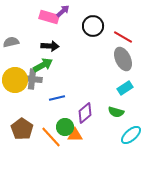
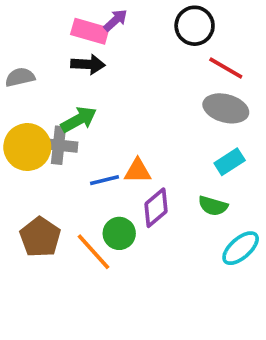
black circle: (93, 26) -> (195, 26), moved
black arrow: (50, 46) -> (88, 64), moved
gray ellipse: (123, 59) -> (226, 108), turned -50
orange triangle: (75, 135) -> (138, 171), moved

